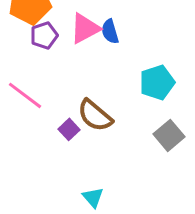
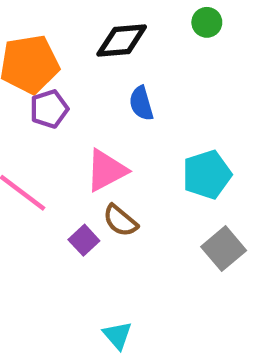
pink triangle: (85, 28) -> (106, 170), moved
brown semicircle: (95, 115) -> (120, 221), size x0.7

